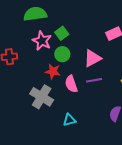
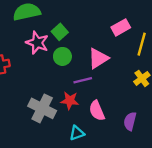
red star: (53, 71) -> (70, 101), moved
purple line: (94, 80) -> (83, 80), moved
pink semicircle: (71, 84) -> (97, 111), moved

